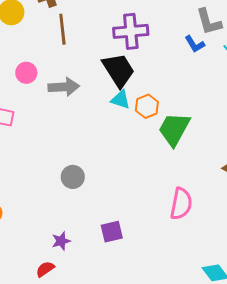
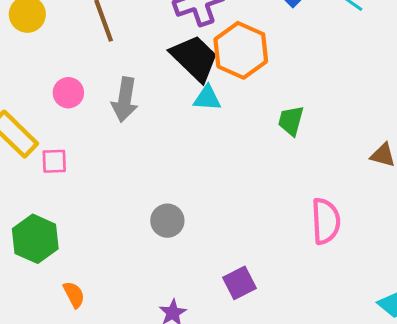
gray arrow: (64, 87) -> (125, 100), turned 116
orange hexagon: (147, 106) -> (241, 50), moved, size x1.6
green trapezoid: (174, 129) -> (291, 121), size x0.6

